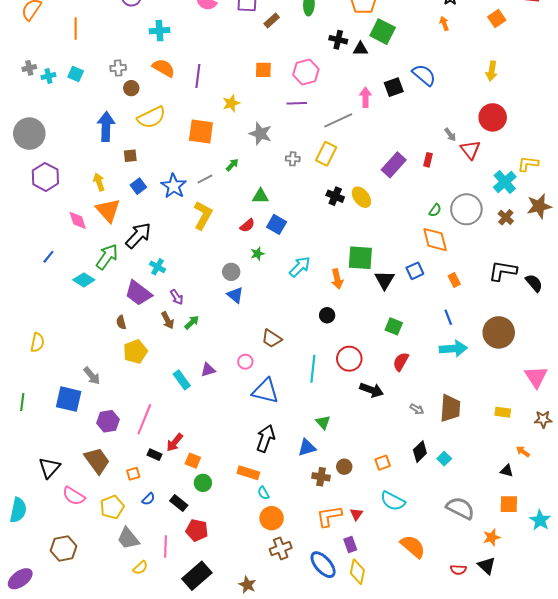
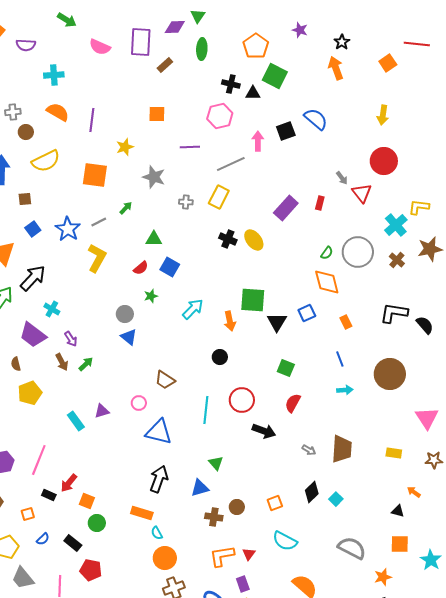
orange arrow: (444, 24) -> (336, 68), size x1.6
pink hexagon: (306, 72) -> (220, 116), moved
cyan arrow: (453, 349) -> (345, 390), size x0.6

